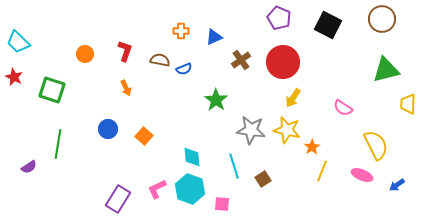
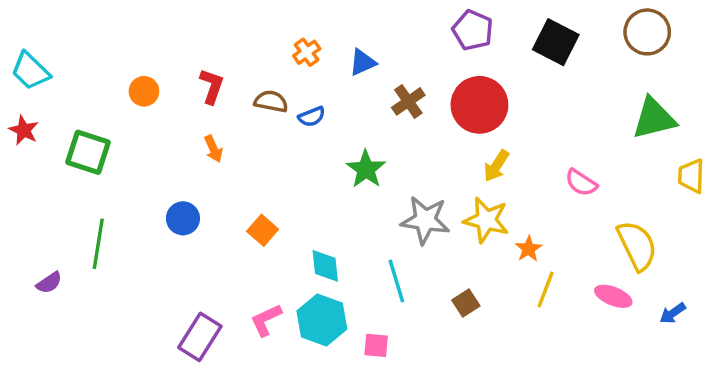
orange cross: (181, 31) -> (307, 52), turned -35
orange square: (144, 136) -> (263, 230), moved
brown square: (263, 179) -> (466, 303), moved

